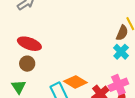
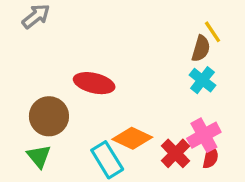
red ellipse: (29, 44) -> (94, 83), moved
brown circle: (27, 64) -> (49, 116), size x1.5

